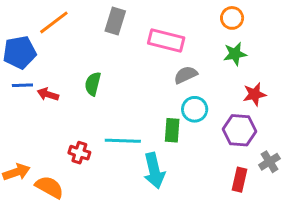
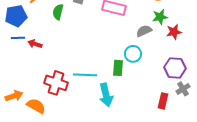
gray semicircle: (186, 75) -> (144, 31), moved
green semicircle: (93, 84) -> (58, 12), moved
red star: (254, 94) -> (174, 32), moved
purple hexagon: (240, 130) -> (175, 68), moved
red cross: (79, 153) -> (56, 83), size x1.6

